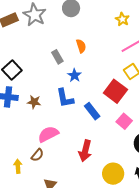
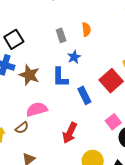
brown star: (34, 102) -> (29, 75), size x1.5
pink square: (124, 121) -> (113, 122), moved

